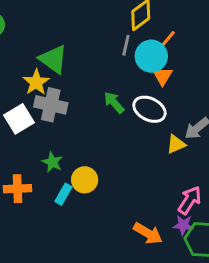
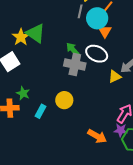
green triangle: (53, 59) -> (36, 33), moved
gray cross: (51, 105) -> (75, 65), moved
green star: (52, 162) -> (23, 93), moved
yellow circle: (85, 180) -> (64, 100), moved

